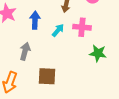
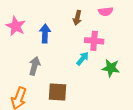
cyan arrow: (58, 30) -> (83, 59), moved

